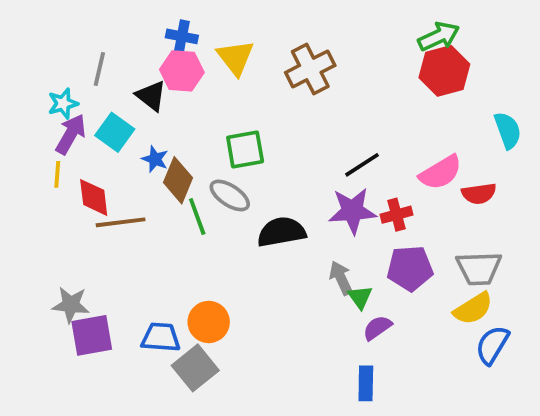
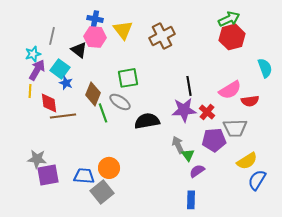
blue star: (155, 159) -> (66, 83), moved
black line: (362, 165) -> (189, 86), turned -66
red cross: (396, 215) -> (207, 112), turned -35
gray trapezoid: (479, 268) -> (235, 128), moved

